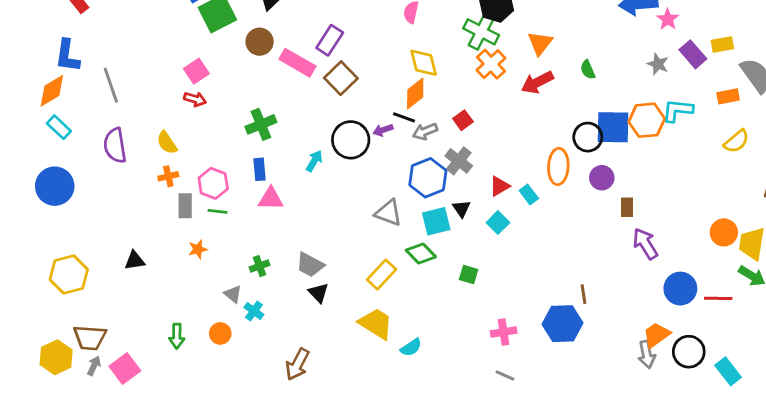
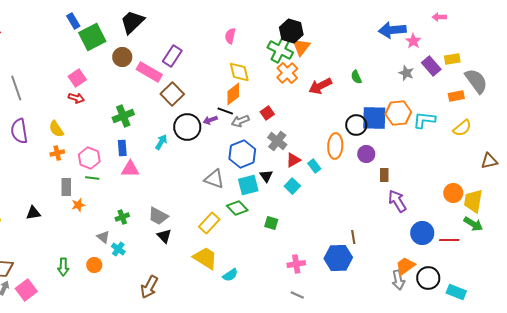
orange triangle: (540, 43) -> (301, 47), moved
brown square: (341, 78) -> (172, 94), moved
cyan L-shape: (678, 110) -> (424, 120), moved
gray cross: (459, 161) -> (277, 141), moved
gray rectangle: (185, 206) -> (66, 187), moved
cyan rectangle: (728, 371) -> (456, 292), turned -30

